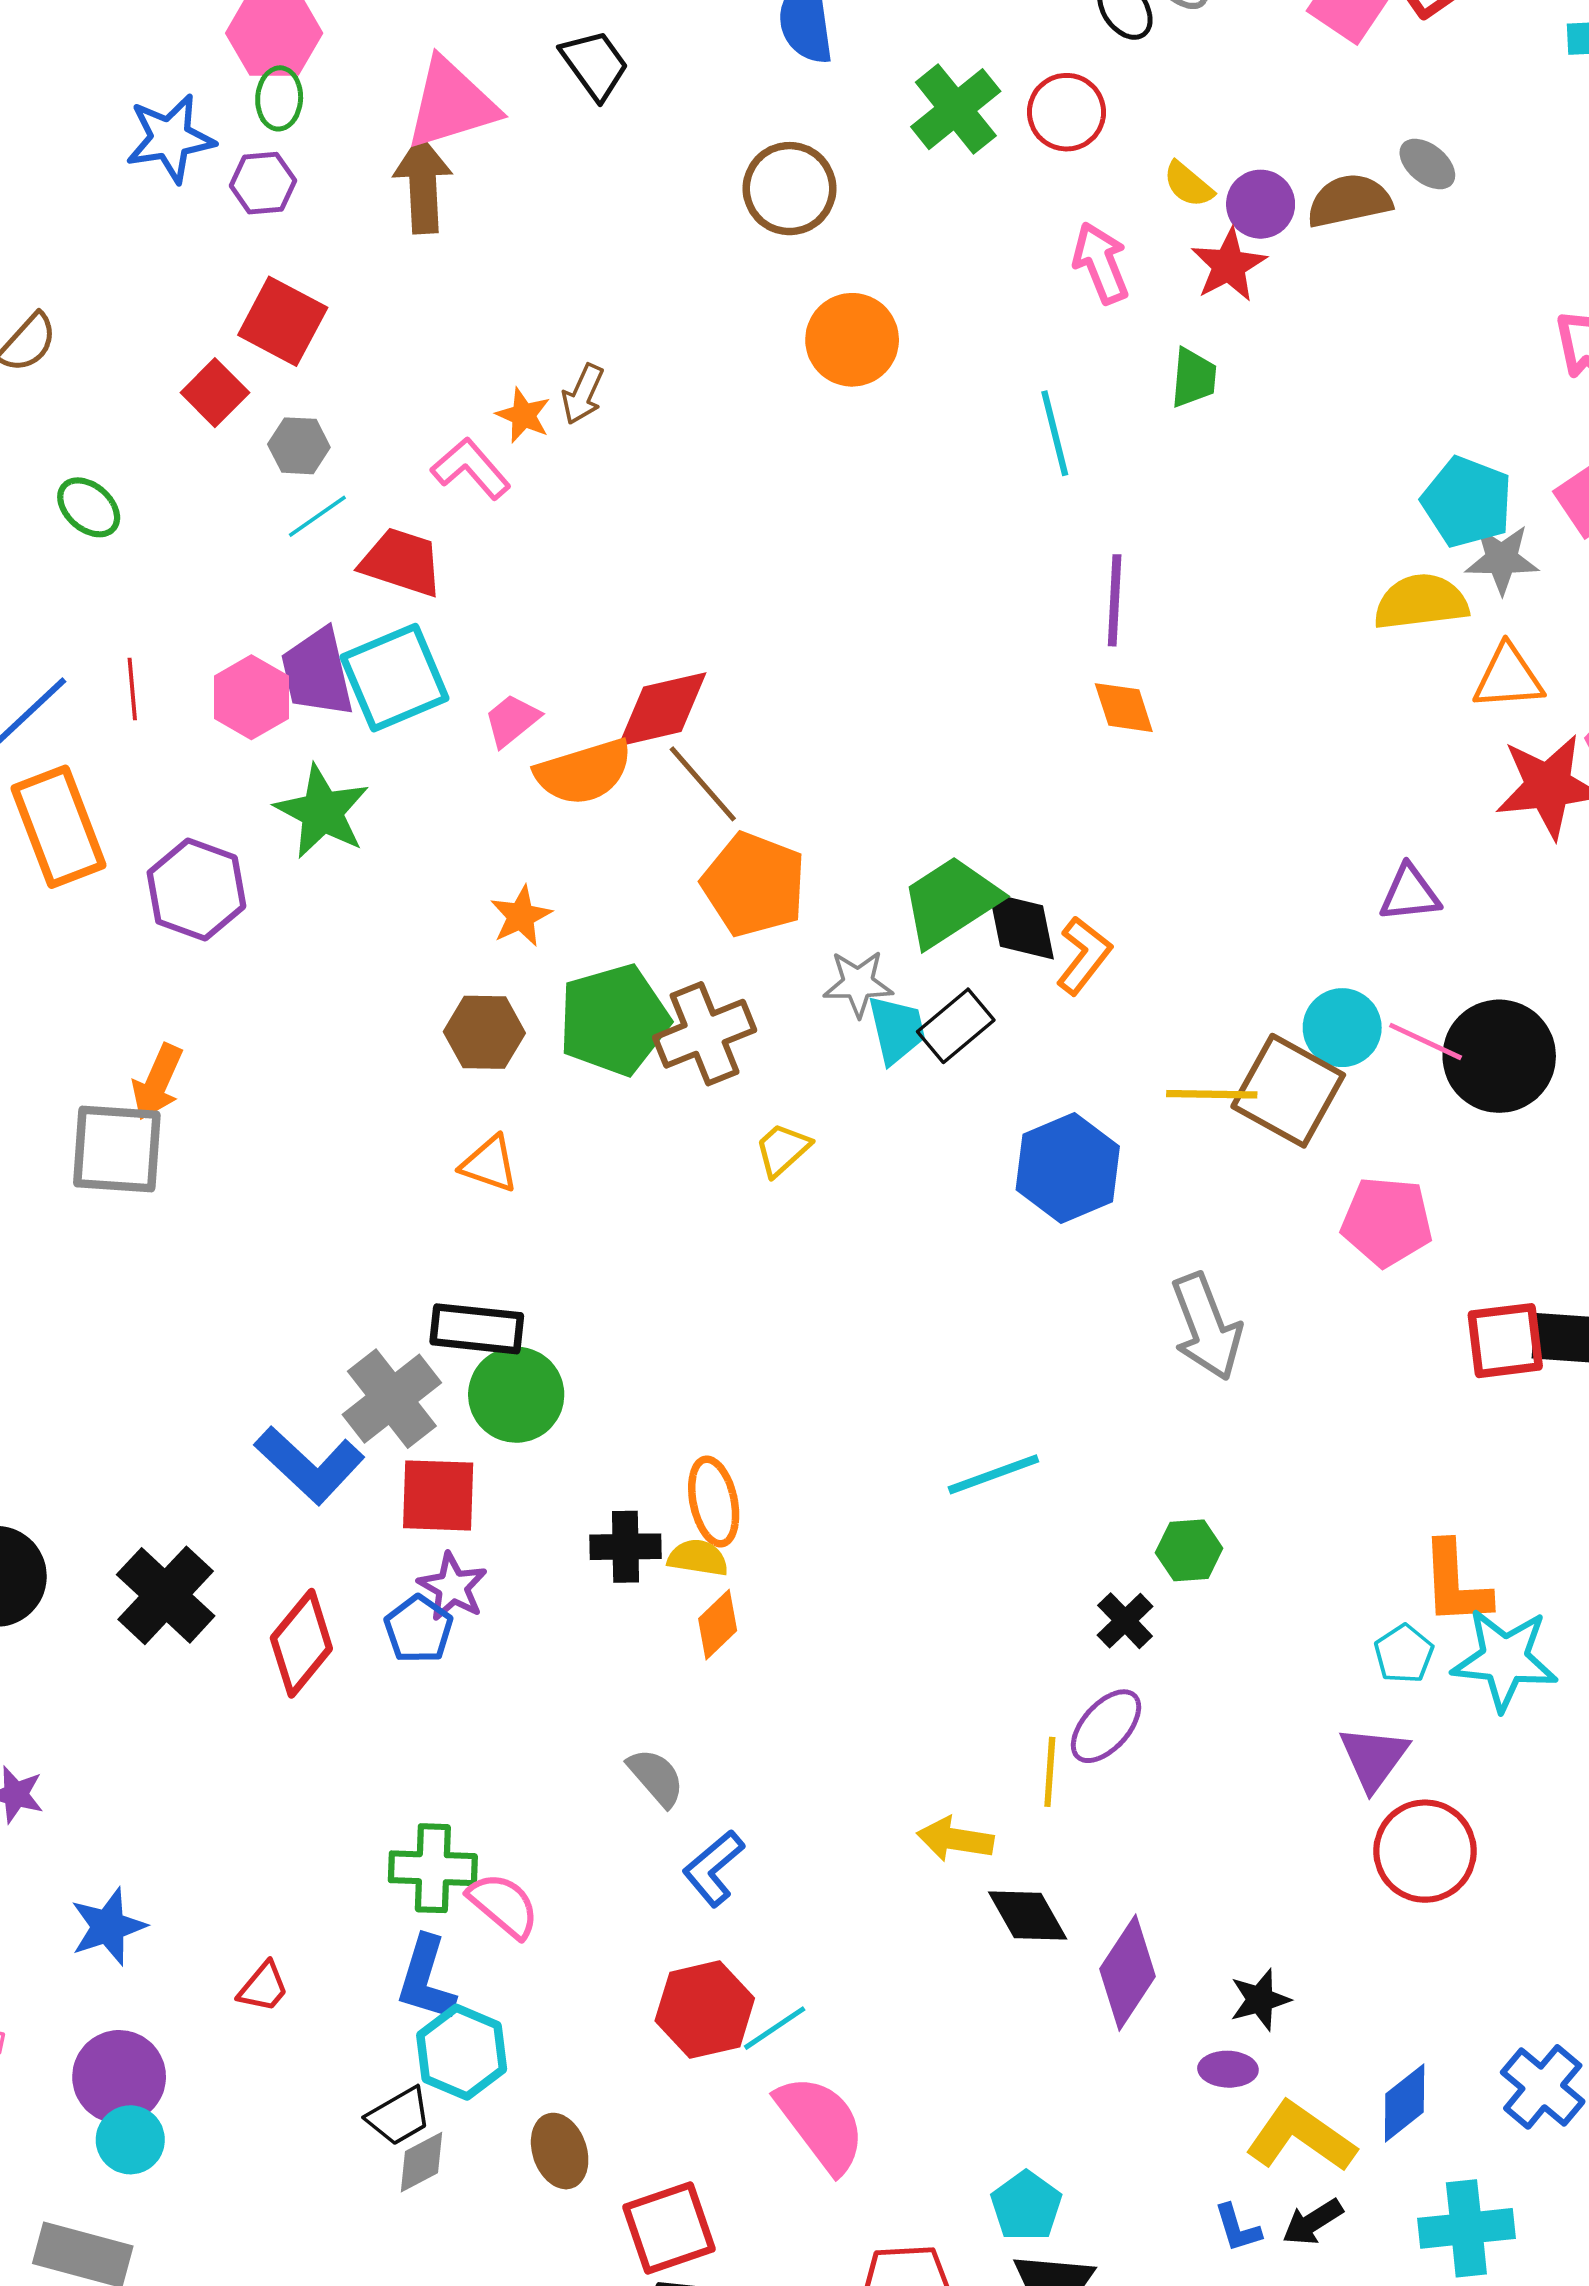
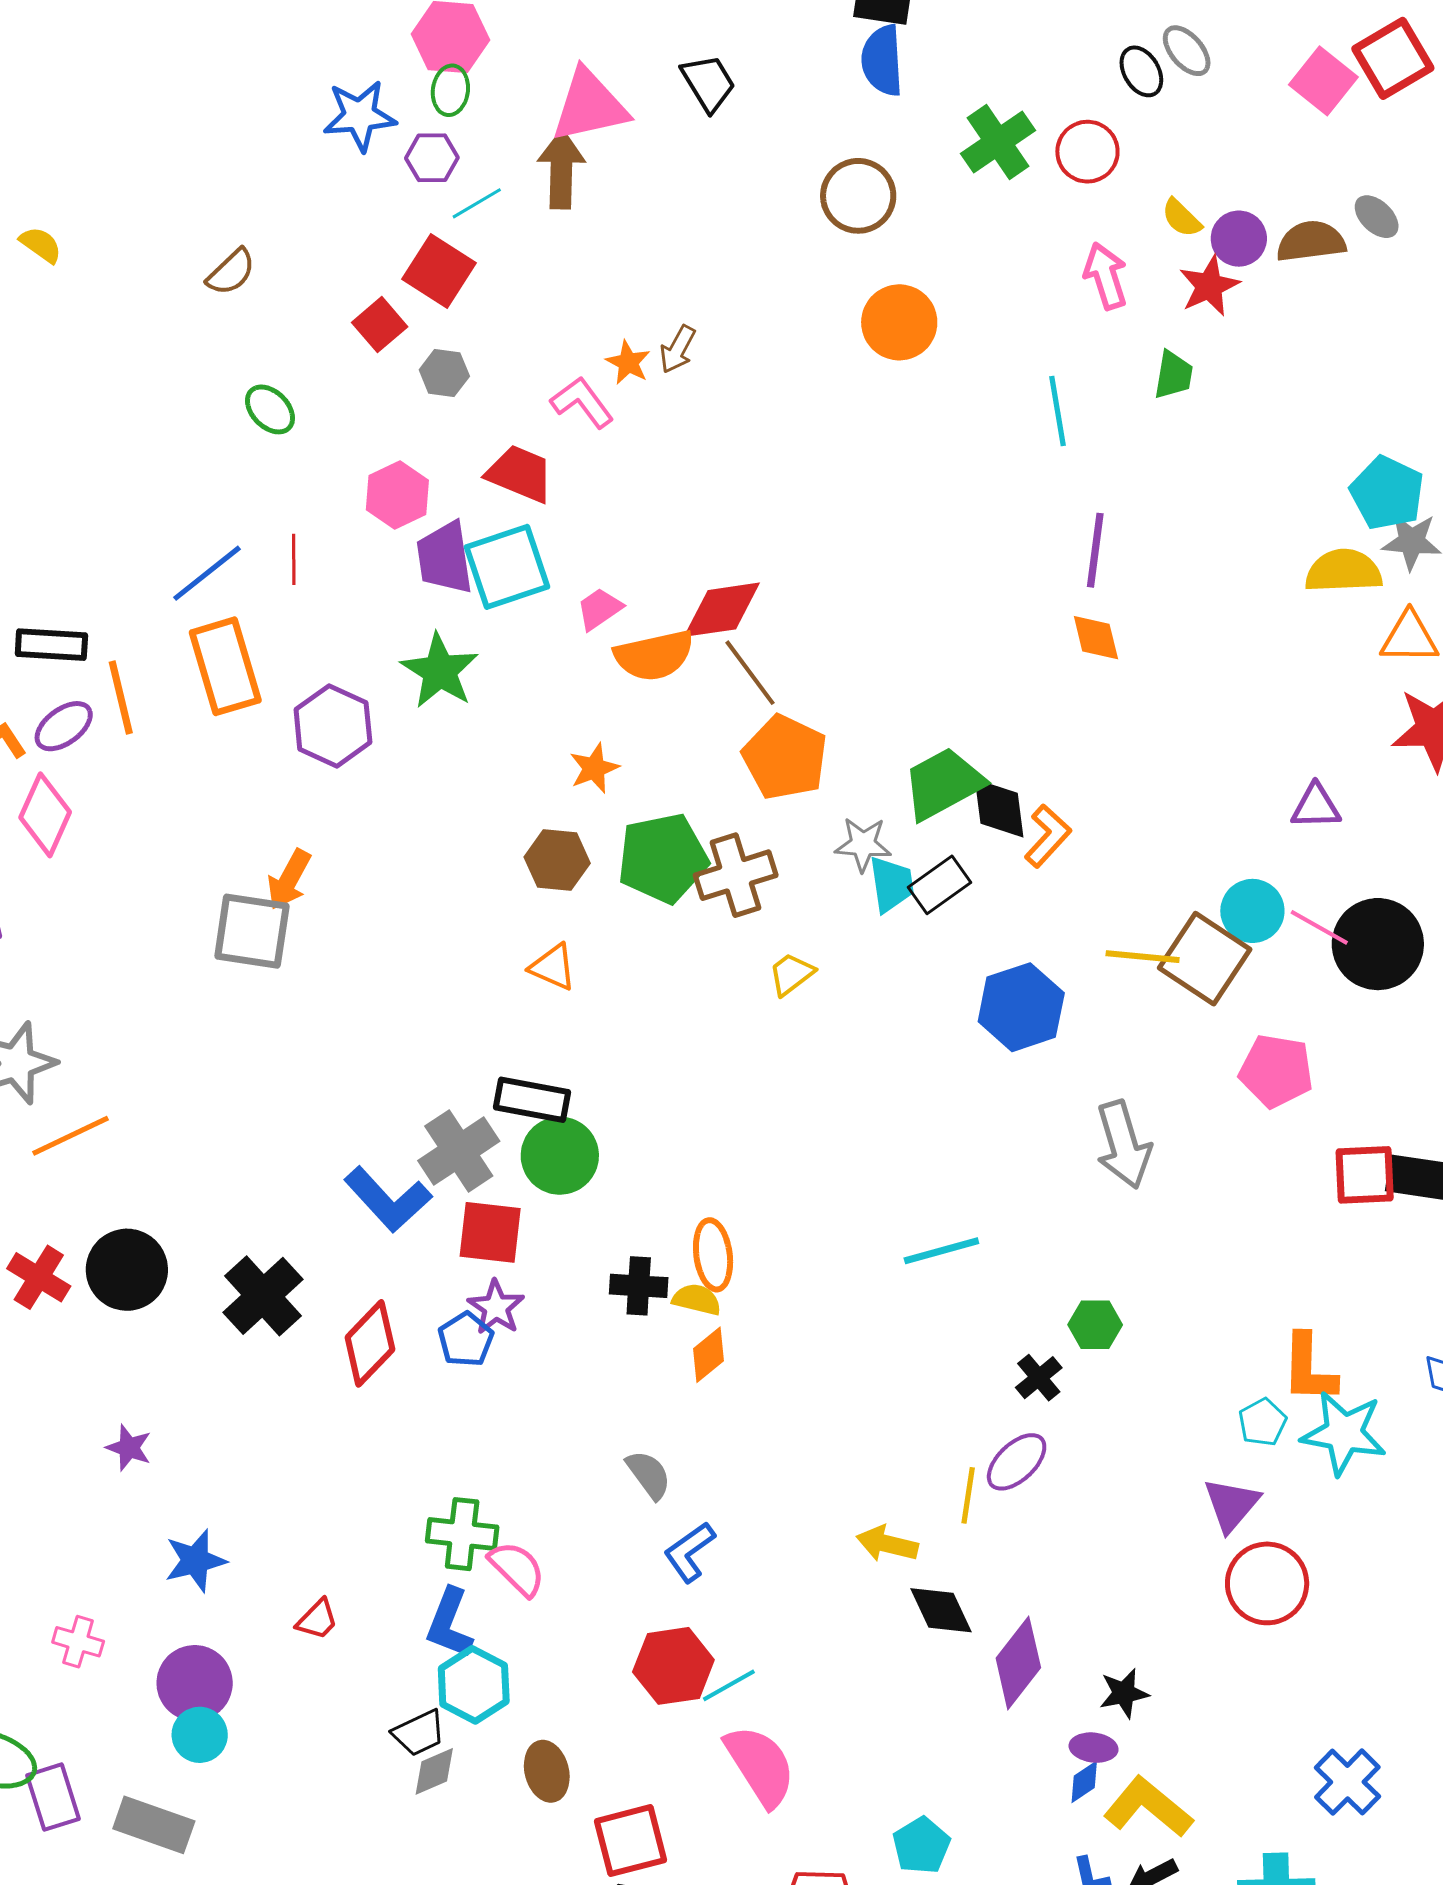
cyan line: (317, 516) -> (477, 203), moved
pink hexagon: (251, 697) -> (397, 495), moved
blue diamond: (1405, 2103) -> (1084, 1782), moved, size x0.7

